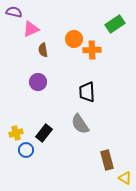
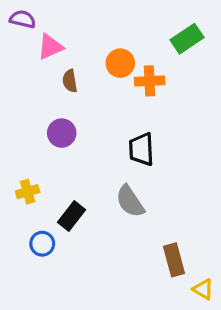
yellow cross: (16, 133) -> (28, 192), moved

